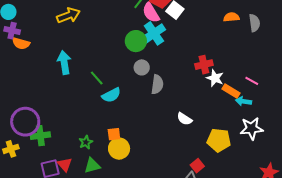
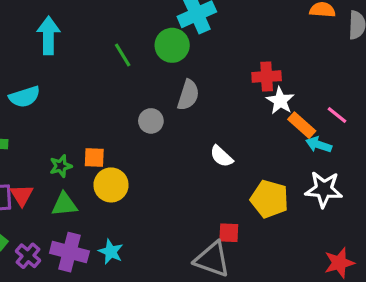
green circle: (136, 41) -> (172, 45), moved
gray circle: (142, 67) -> (151, 121), moved
green line: (97, 78) -> (123, 55), moved
cyan semicircle: (111, 95) -> (25, 97), moved
orange square: (114, 134) -> (94, 157), moved
red square: (197, 166) -> (229, 233), turned 32

